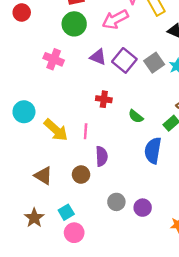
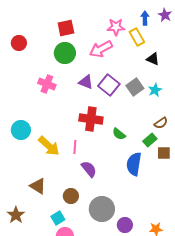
red cross: (104, 99) -> (91, 119), size x1.6
purple semicircle: (102, 156) -> (89, 169), turned -36
brown circle: (81, 175) -> (71, 196), moved
gray circle: (116, 202) -> (102, 209), size x1.6
purple circle: (143, 208) -> (125, 225), moved
brown star: (34, 218) -> (16, 215), moved

